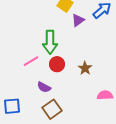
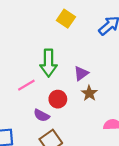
purple triangle: (78, 20) -> (81, 73), moved
red circle: (57, 64) -> (58, 99), moved

